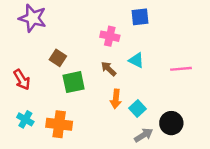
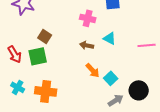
brown arrow: (109, 69) -> (87, 45), turned -32
green square: (74, 82) -> (38, 56), moved
orange arrow: (116, 99) -> (93, 70), turned -49

